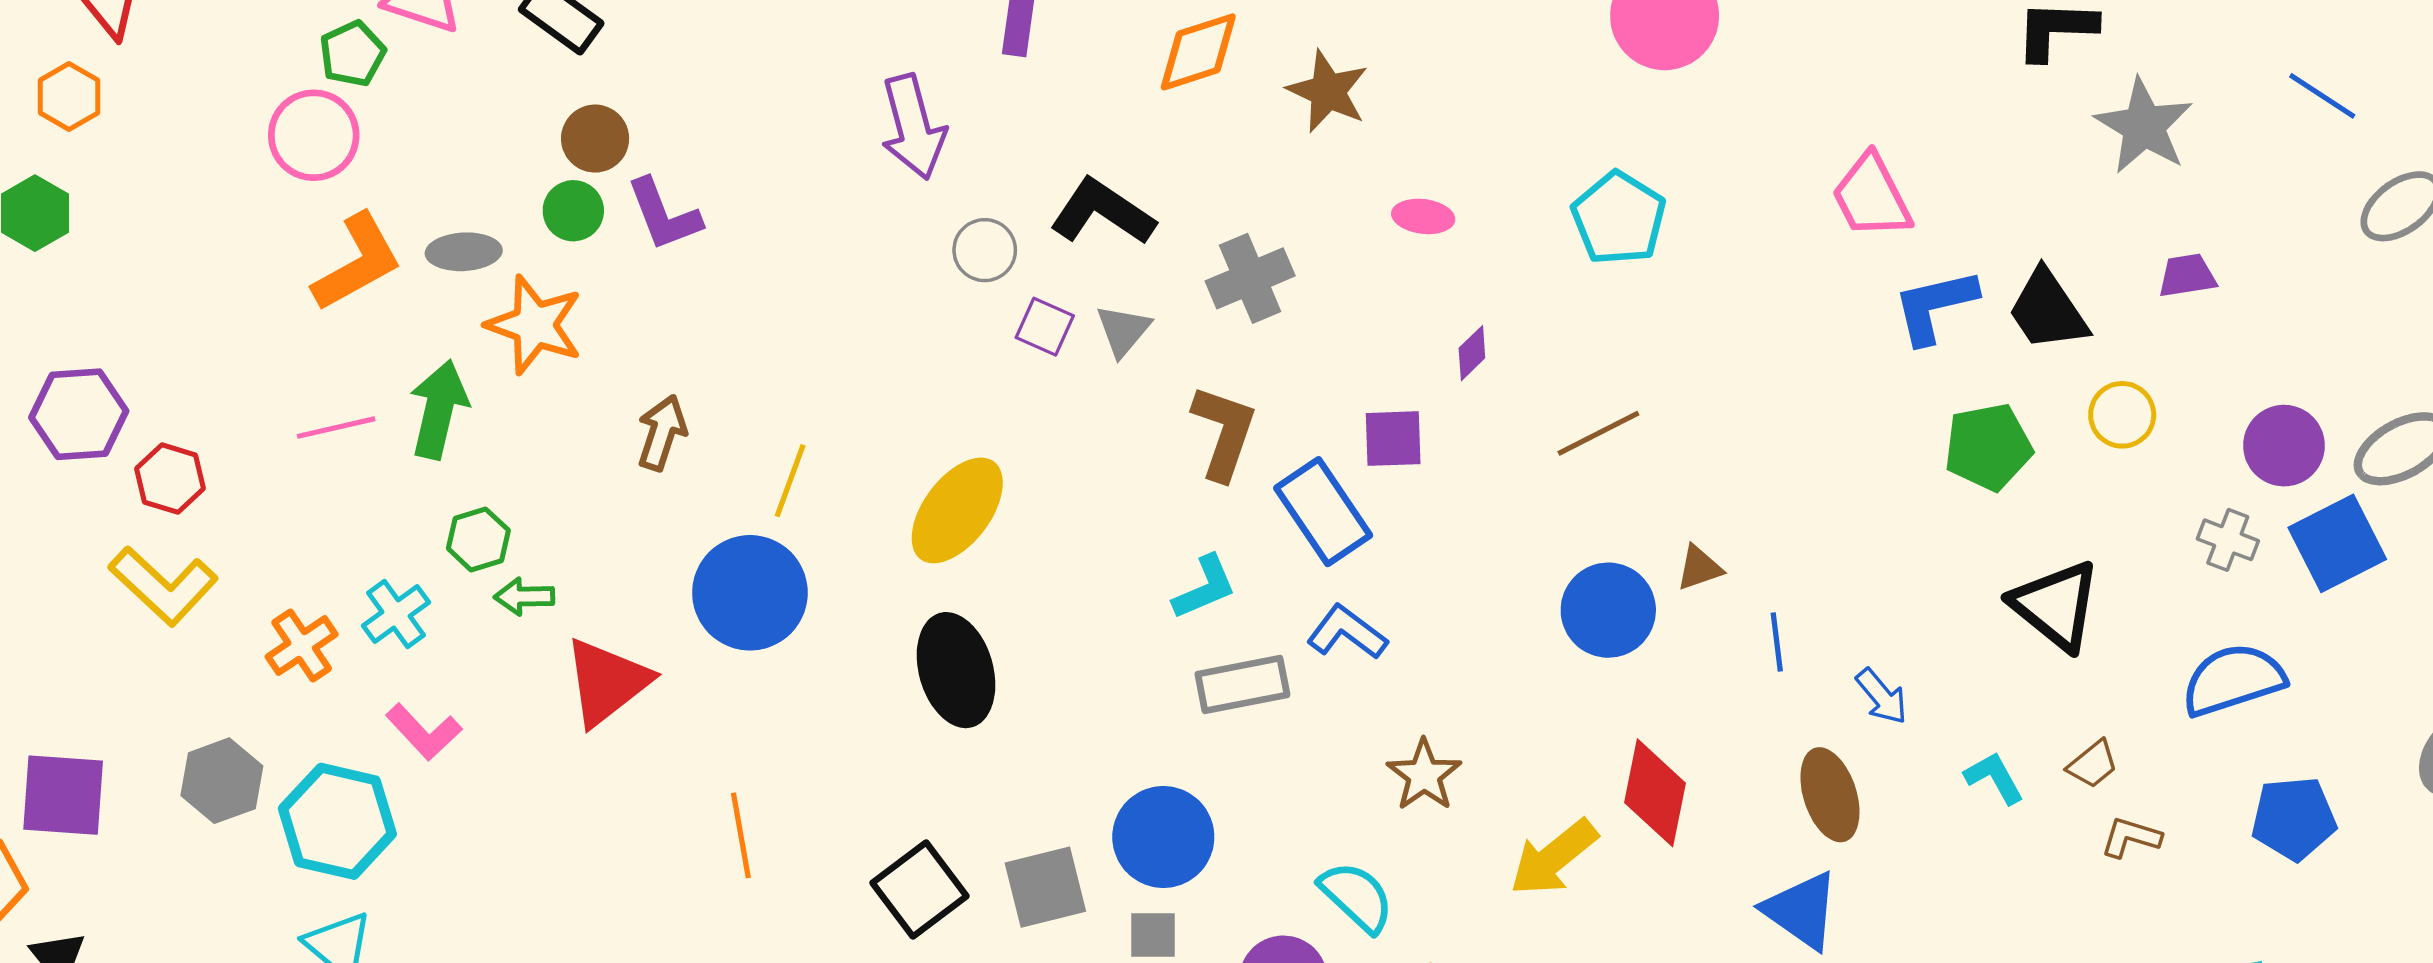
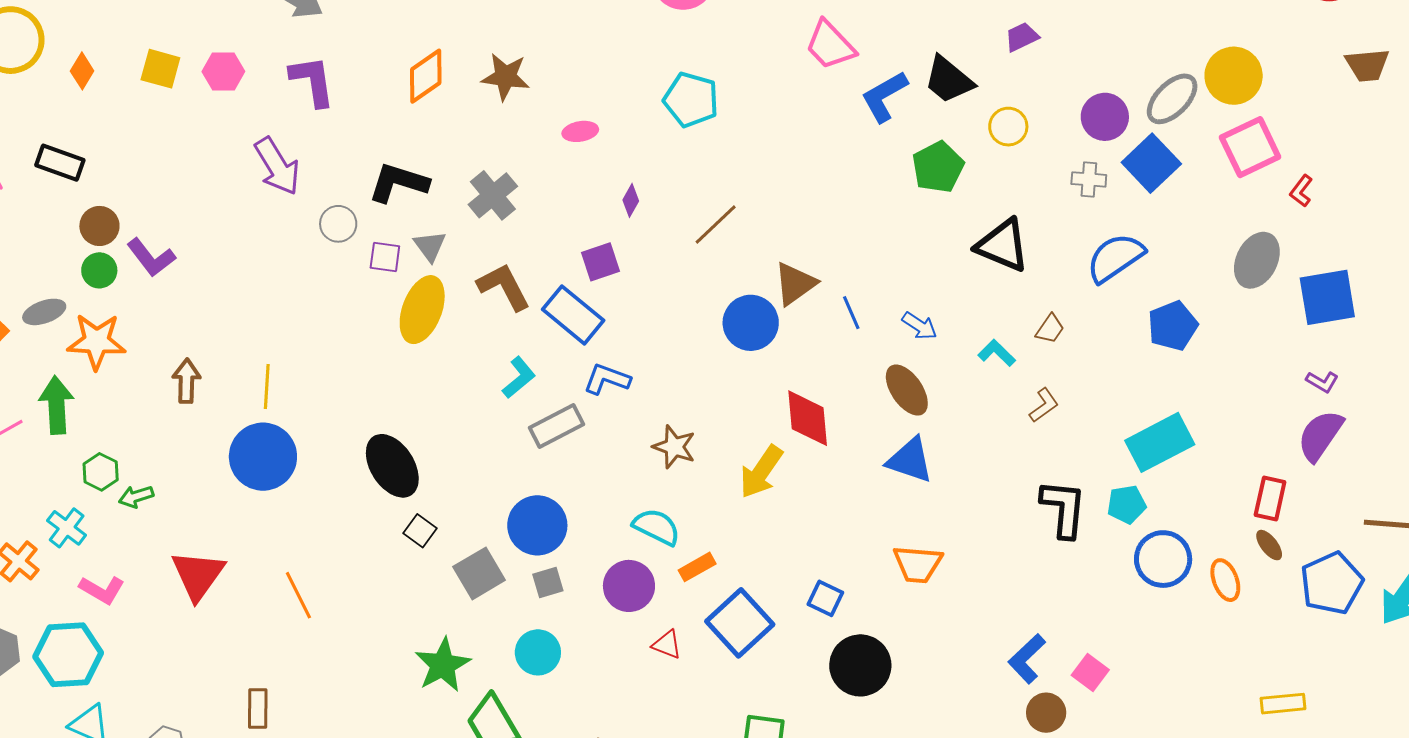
brown L-shape: (1224, 432) -> (504, 287), turned -30
yellow ellipse: (957, 510) -> (422, 310), moved
brown triangle: (1699, 568) -> (795, 284), size x1.6
red triangle: (607, 682) -> (198, 575), moved
brown L-shape: (2131, 837) -> (1044, 405), moved, turned 144
black square: (920, 889) -> (420, 531), moved, size x0.6

